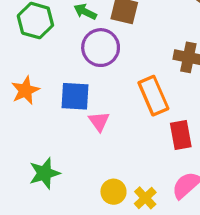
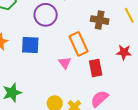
pink triangle: (99, 121) -> (65, 63), moved

